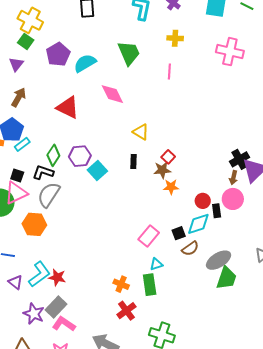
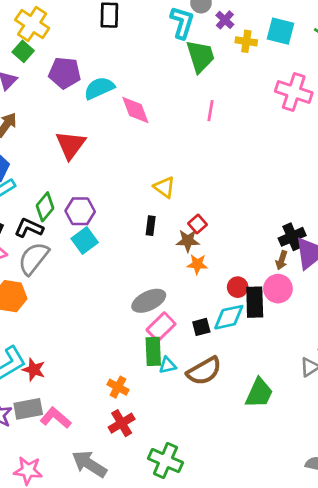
yellow cross: (175, 38) -> (246, 41), moved
green trapezoid: (129, 53) -> (200, 56), moved
purple pentagon: (58, 54) -> (65, 73), turned 30
pink diamond: (112, 94) -> (135, 110), moved
red triangle: (68, 107) -> (71, 145), turned 35
cyan square: (97, 170) -> (85, 240), moved
black rectangle: (217, 211) -> (255, 302), size x1.6
brown semicircle: (190, 249) -> (204, 371), moved, size x1.5
gray ellipse: (219, 260) -> (149, 301), moved
green rectangle: (150, 285) -> (153, 351), moved
gray rectangle: (56, 307) -> (28, 409), turned 30
pink L-shape: (64, 324) -> (56, 418), moved

